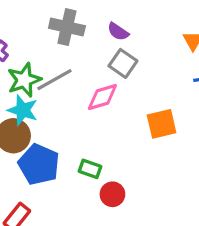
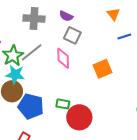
pink diamond: (102, 97) -> (63, 58), turned -65
red circle: (112, 194) -> (79, 117), size x1.6

